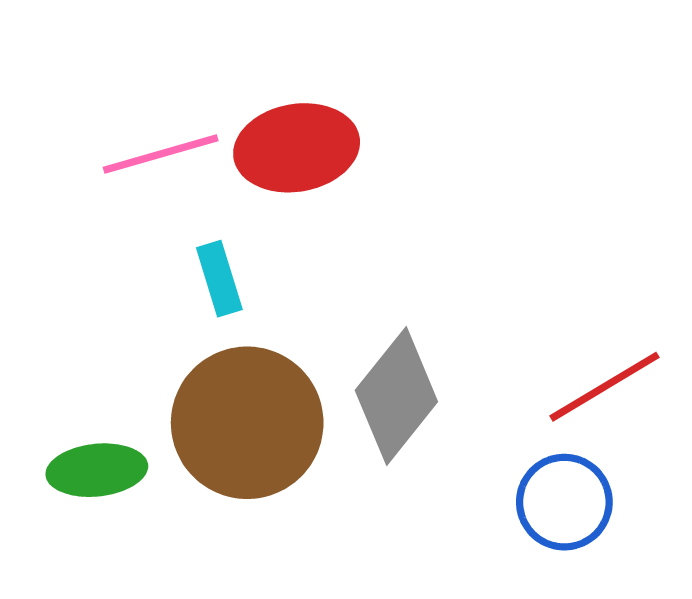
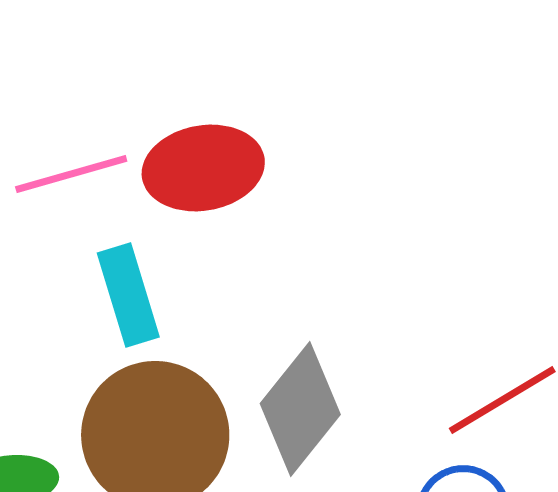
cyan rectangle: (219, 279) -> (128, 295), size x1.4

